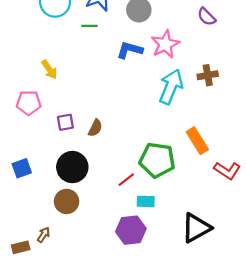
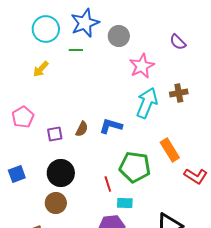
blue L-shape: (130, 50) -> (111, 126), moved
yellow arrow: (49, 69) -> (41, 69), moved, turned 78
pink pentagon: (29, 103) -> (23, 117), turned -30
brown semicircle: (95, 128) -> (82, 129), moved
red line: (126, 180) -> (108, 184), turned -70

